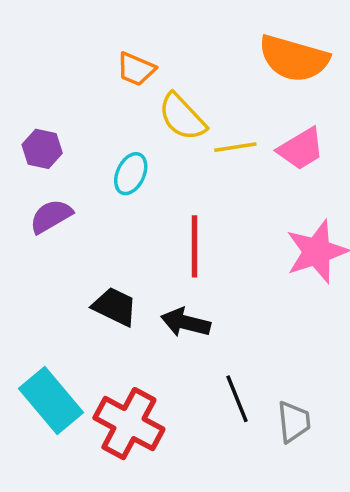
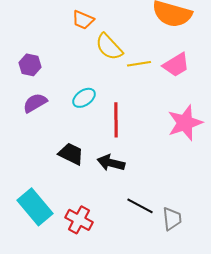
cyan ellipse: (131, 174) -> (84, 98), moved, turned 30
black line: (237, 399) -> (140, 206), turned -40
red cross: (129, 424) -> (79, 220), size x0.7

